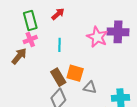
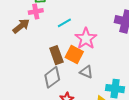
pink star: (97, 37) -> (86, 39), moved
cyan line: (60, 45) -> (64, 23), turned 48

